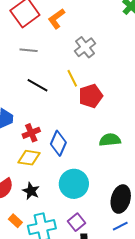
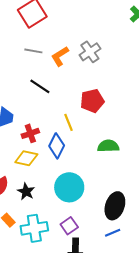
orange L-shape: (56, 19) -> (60, 56), moved
yellow line: (72, 78) -> (69, 122), moved

